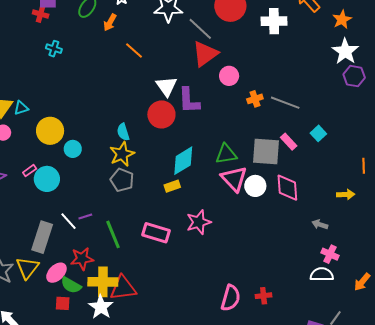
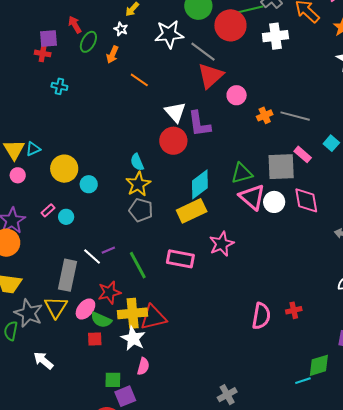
cyan circle: (47, 179) -> (66, 217), size x0.6
yellow rectangle: (172, 186) -> (192, 211), size x1.8

